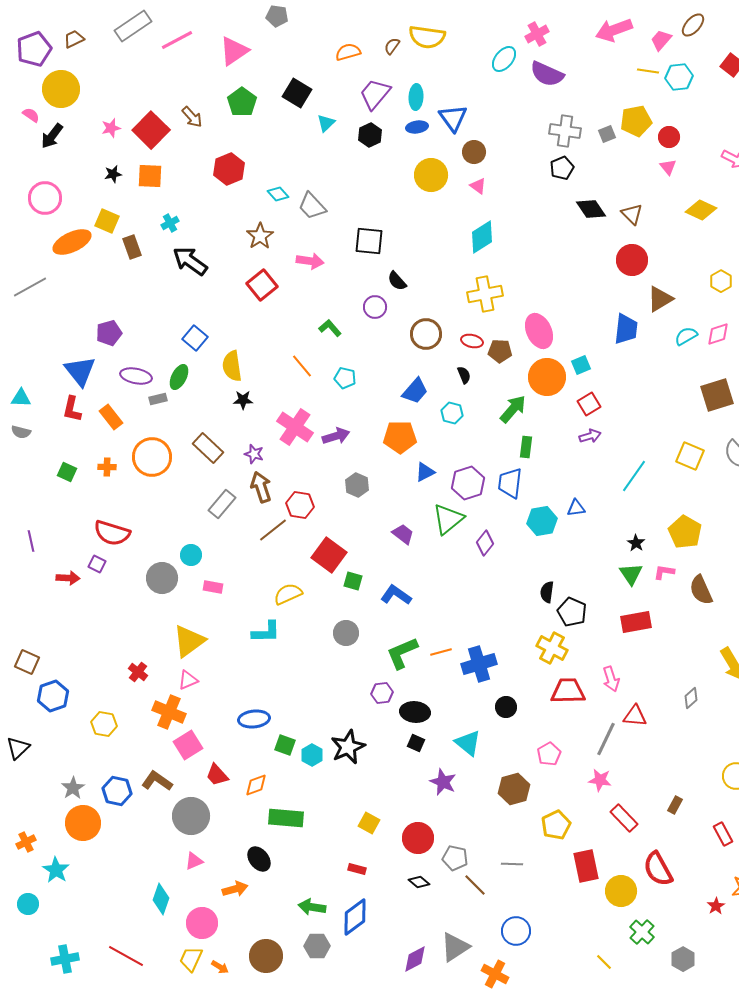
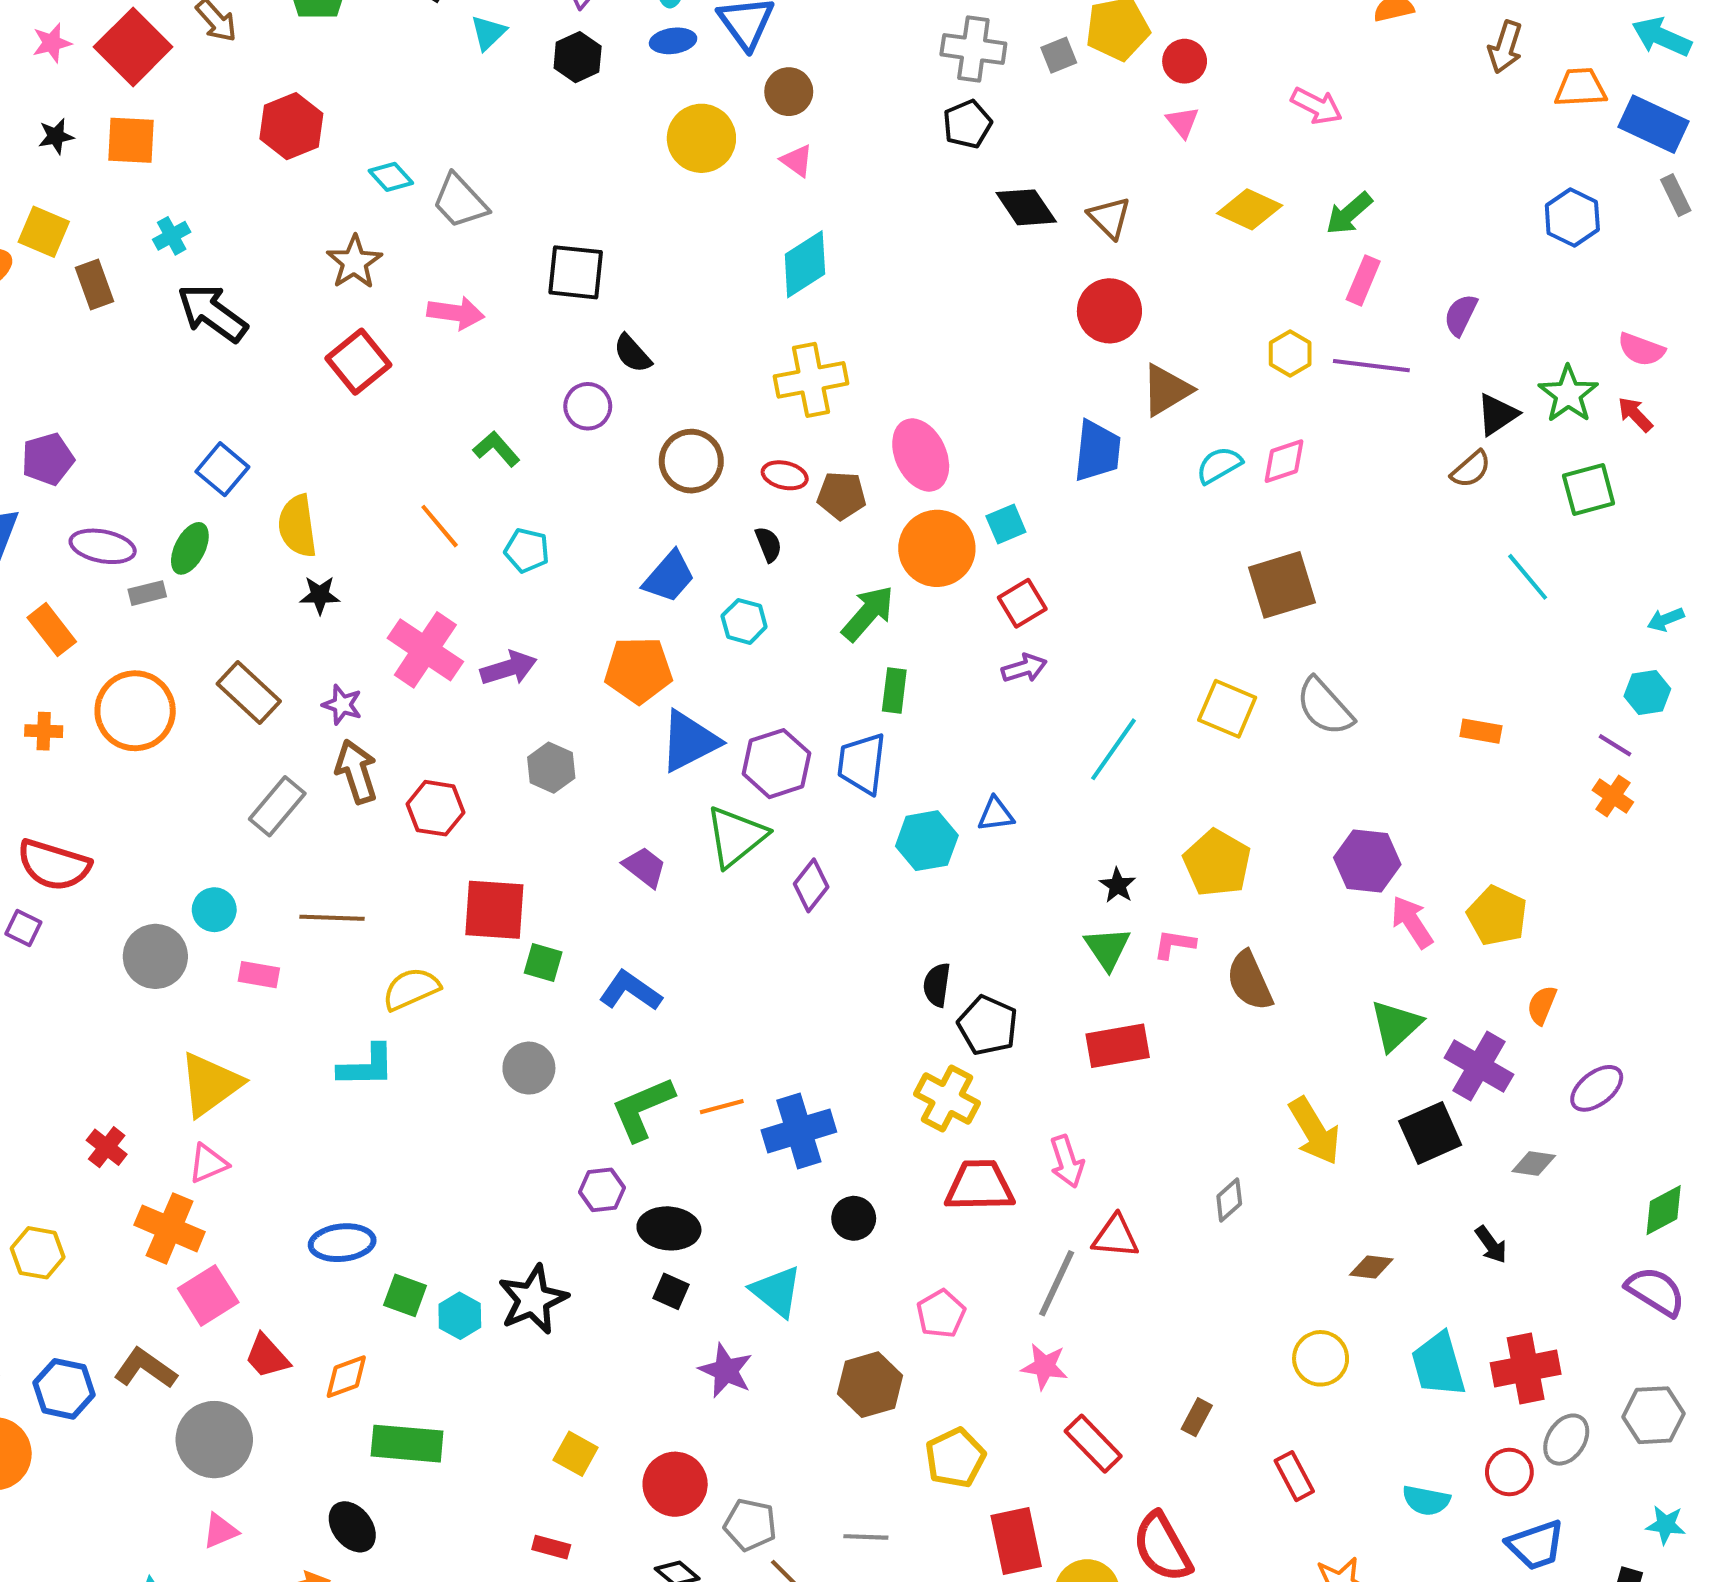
blue triangle: (425, 472) -> (689, 741), size x1.6
brown line: (273, 530) -> (332, 918), moved, turned 40
red square: (329, 555) -> (494, 910), turned -32

